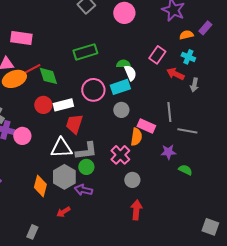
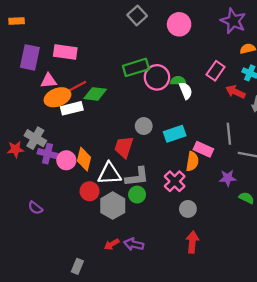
green diamond: (48, 76) -> (95, 94), turned -65
cyan rectangle: (120, 87) -> (175, 134), moved
pink circle: (93, 90) -> (157, 77), moved
red circle: (43, 105) -> (90, 191), moved
white rectangle: (63, 105) -> (72, 108), moved
gray circle: (121, 110) -> (144, 126), moved
orange diamond: (40, 186) -> (84, 159), moved
purple arrow: (83, 190) -> (134, 244), moved

